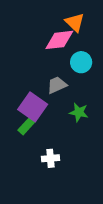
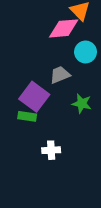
green rectangle: (26, 126) -> (27, 116), turned 54

